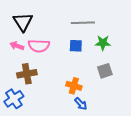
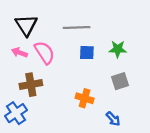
gray line: (83, 23) -> (77, 27), moved
pink semicircle: (39, 46) -> (45, 53), turned -125
blue arrow: (81, 104) -> (113, 119), moved

